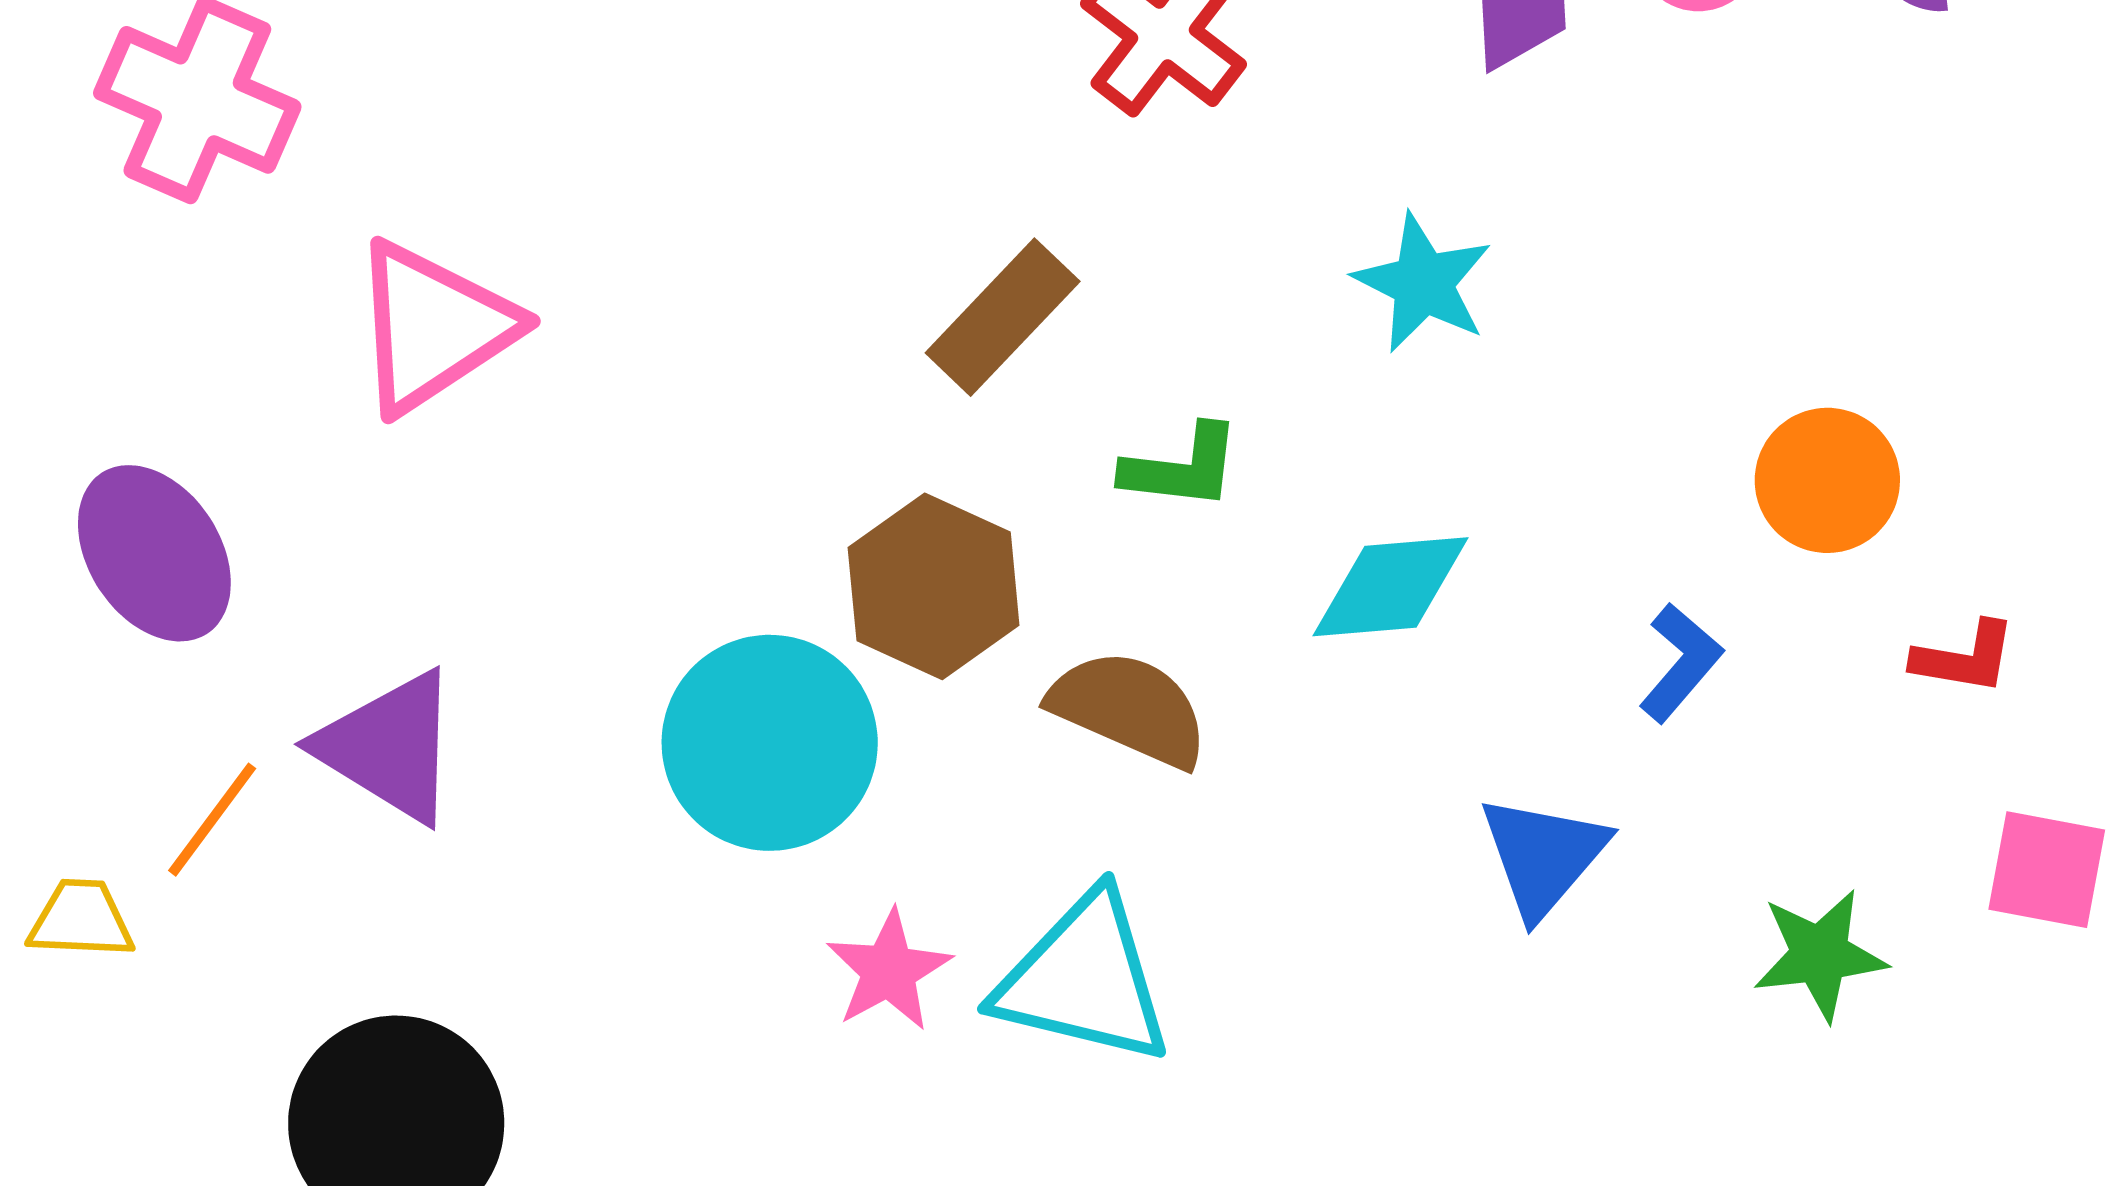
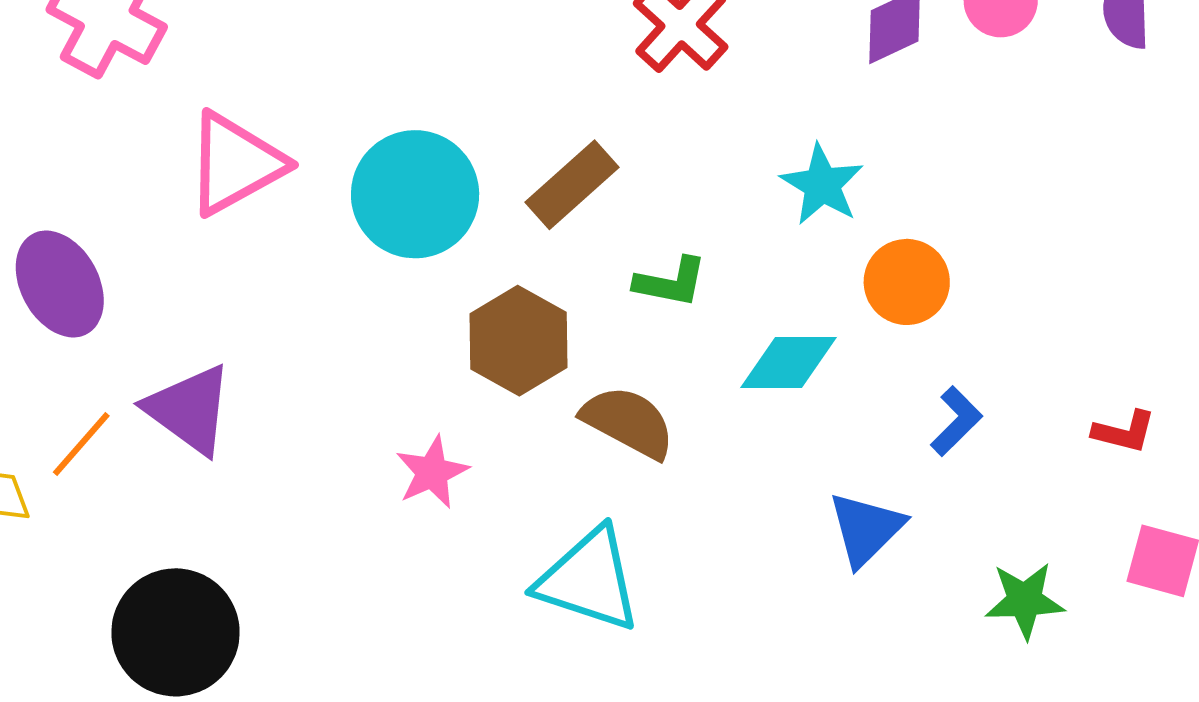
orange circle: (1827, 480) -> (907, 282), moved
cyan circle: (770, 743) -> (415, 194), moved
pink star: (889, 971) -> (432, 472), moved

